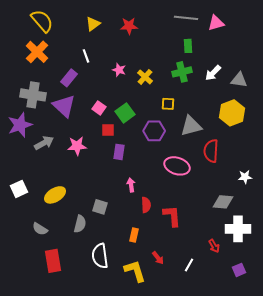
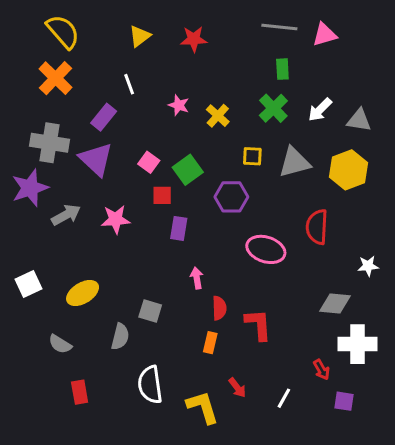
green cross: (182, 72) -> (273, 108), turned -30
gray triangle: (191, 126) -> (294, 162), moved
orange rectangle: (134, 235) -> (210, 343), moved
red rectangle: (53, 261) -> (80, 392), size x0.7
purple square: (239, 270) -> (344, 401), moved, turned 32

